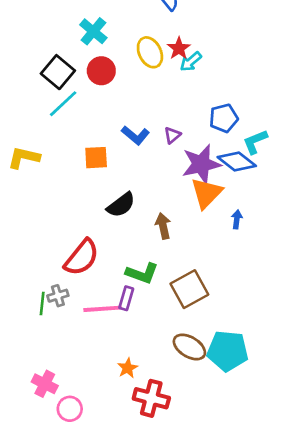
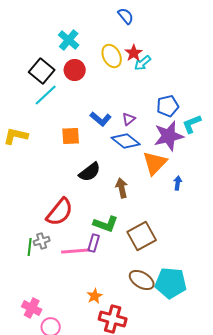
blue diamond: (237, 162) -> (126, 141), moved
purple star: (201, 164) -> (169, 136), moved

